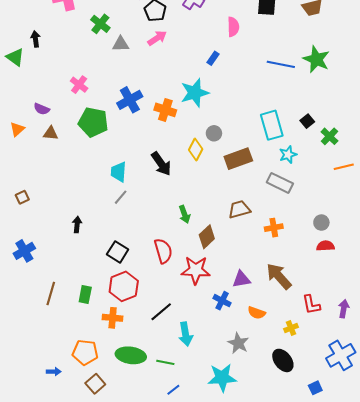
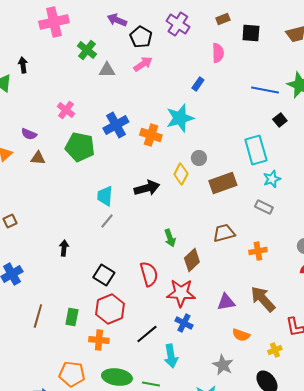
black square: (307, 121) -> (280, 120), moved
black arrow: (161, 164) -> (147, 188), turned -70
gray rectangle: (280, 183) -> (264, 207), size x0.7
blue cross: (222, 301) -> (184, 323), moved

